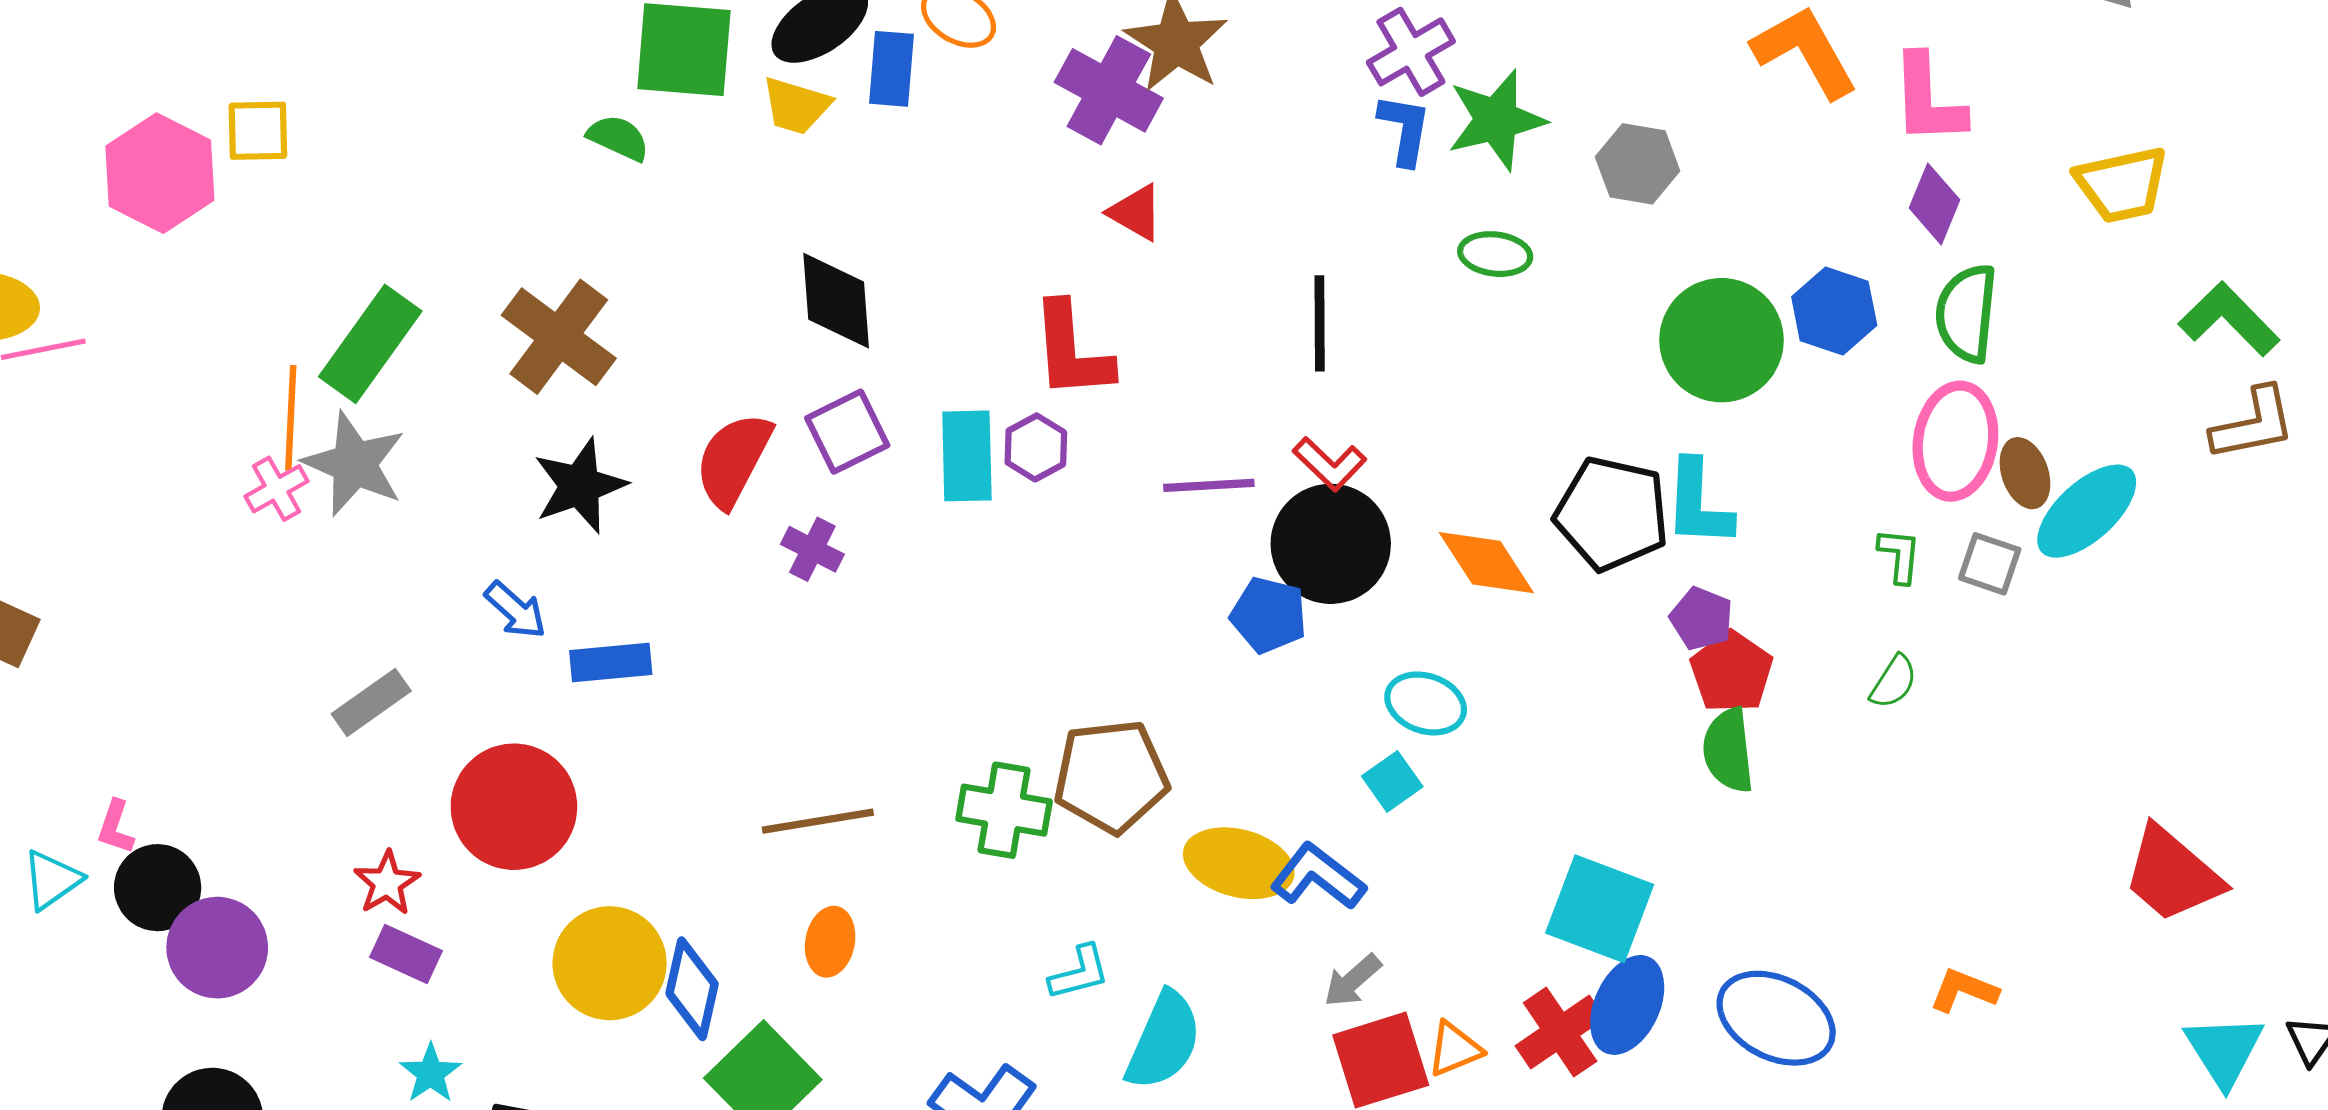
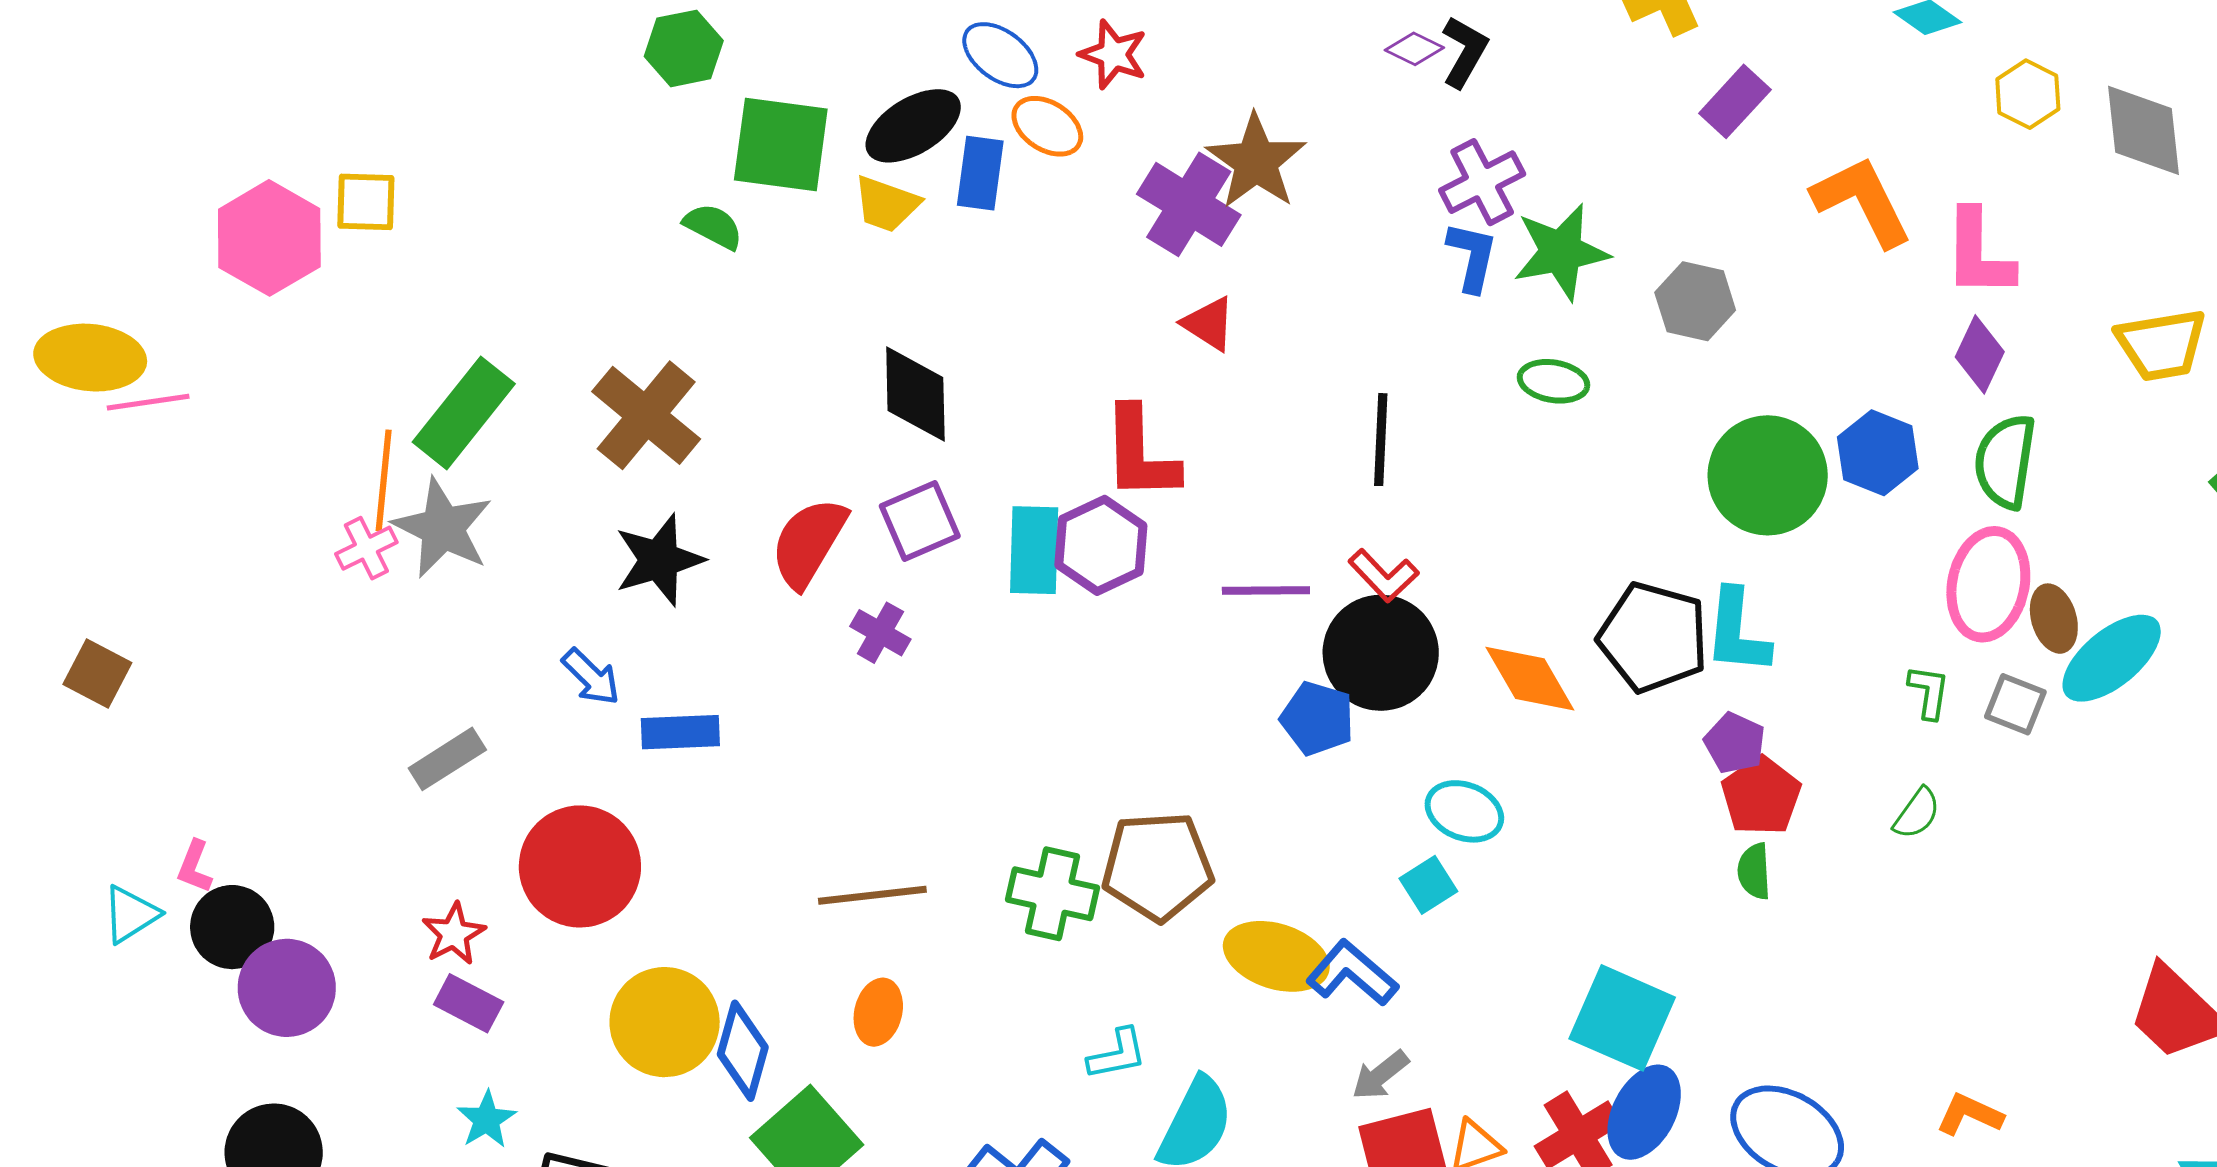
purple hexagon: (1036, 447) -> (1101, 545), size x1.5
green semicircle: (1728, 750) -> (1754, 871), size x0.7

